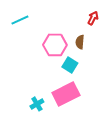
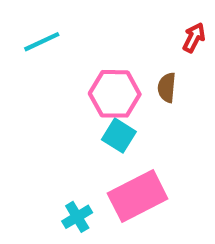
cyan square: (70, 65) -> (119, 136), moved

